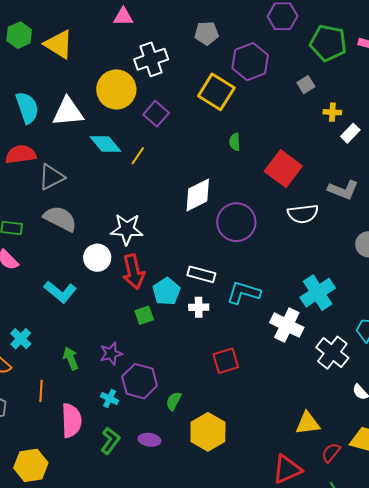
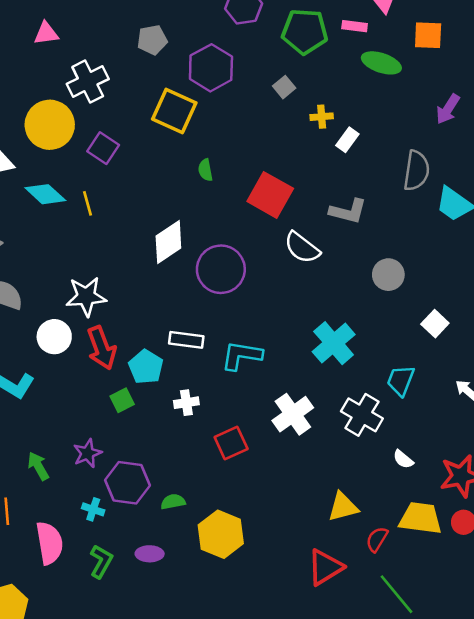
yellow line: (138, 156) -> (87, 203), turned -42
white semicircle: (303, 214) -> (302, 248), turned 52
white cross: (199, 307) -> (186, 403), moved
white cross: (287, 325) -> (293, 414), moved, turned 36
green semicircle: (174, 401) -> (173, 502), turned 60

